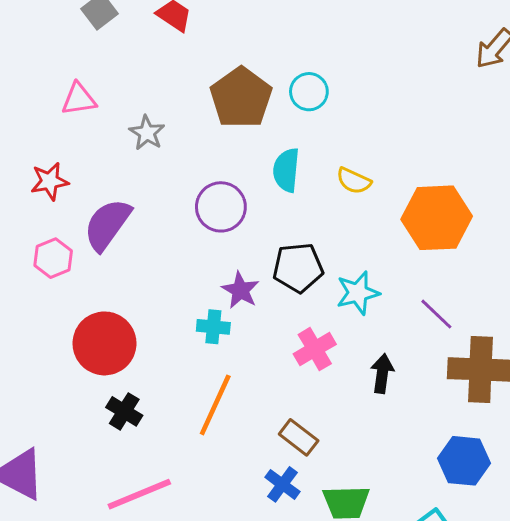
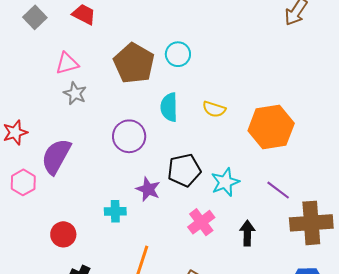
pink triangle: (79, 99) -> (67, 63), moved
cyan cross: (213, 327) -> (115, 211), moved
red circle: (104, 343) -> (63, 234), size x0.6

